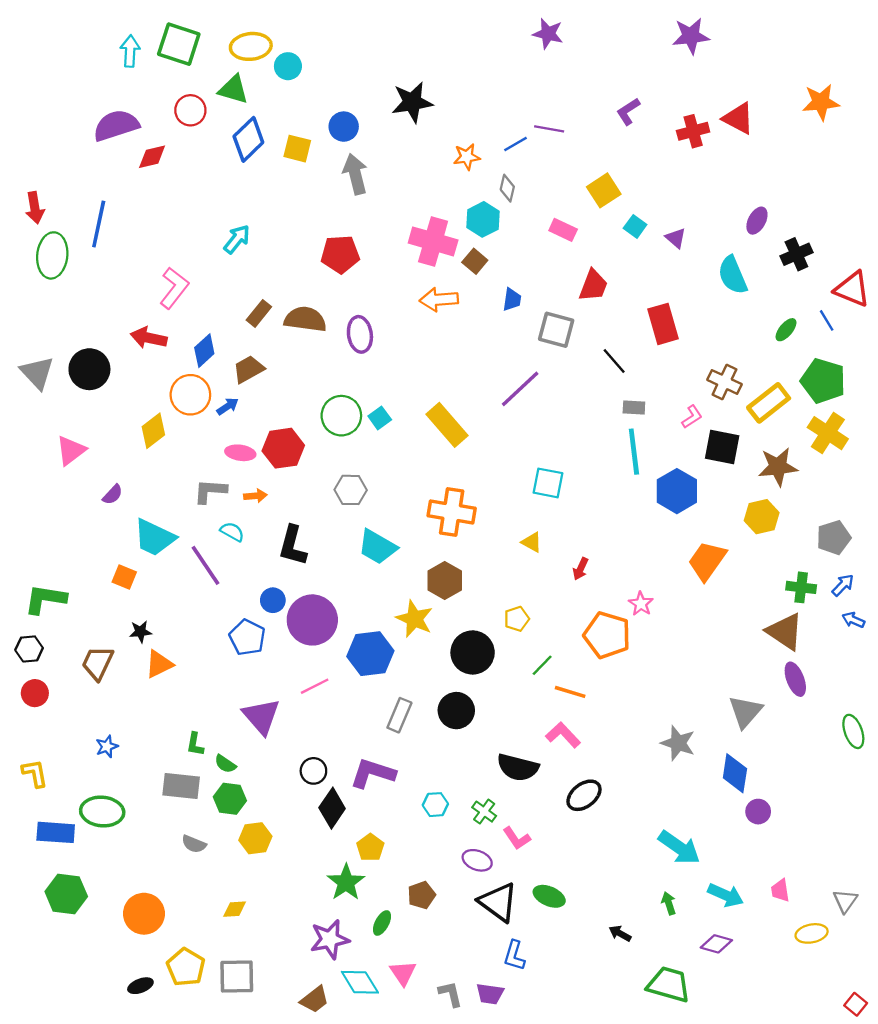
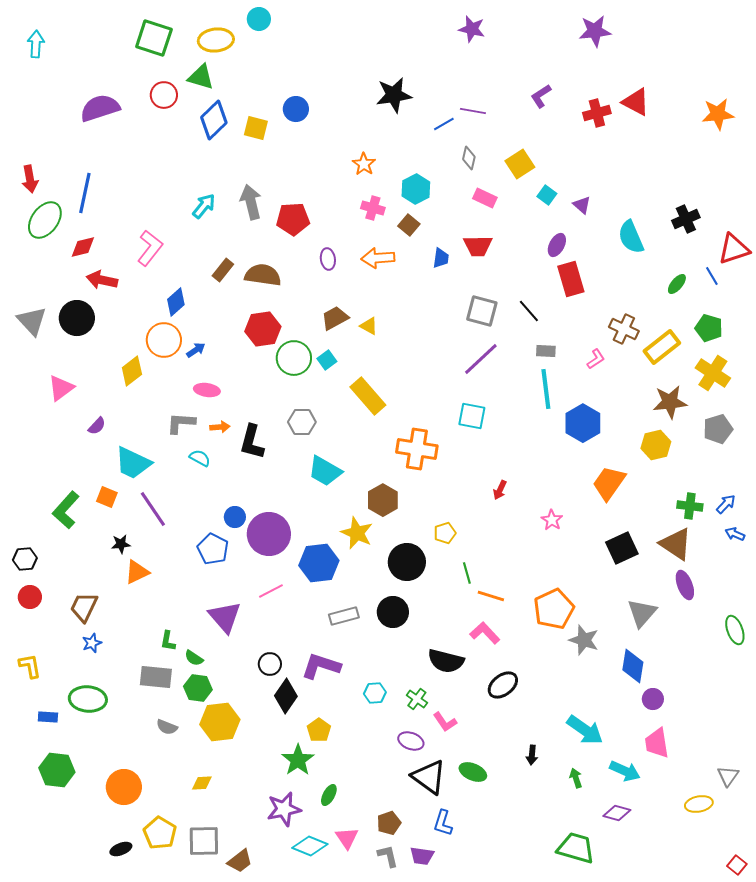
cyan arrow: (130, 51) -> (36, 44), moved
cyan circle: (288, 66) -> (259, 19), moved
black star: (412, 102) -> (394, 95), moved
orange star: (821, 102) -> (718, 114), moved
red diamond: (152, 157) -> (83, 247), moved
orange star: (467, 157) -> (364, 164), moved, turned -30
gray arrow: (355, 174) -> (251, 202), moved
gray diamond: (507, 188) -> (469, 158), moved
purple ellipse: (757, 221) -> (557, 245), moved
pink cross: (433, 241) -> (373, 208), size x0.6
green ellipse: (52, 255) -> (45, 220), turned 30
red trapezoid: (593, 286) -> (478, 246), moved, turned 68
red triangle: (852, 289) -> (734, 249), turned -40
gray square: (556, 330) -> (482, 311), moved
purple ellipse: (360, 334) -> (328, 259), moved, size x0.7
red arrow: (149, 338) -> (102, 280), moved
brown trapezoid: (248, 369) -> (335, 318), moved
green pentagon: (823, 381) -> (709, 328), size x0.7
purple line: (520, 389) -> (481, 359), moved
yellow rectangle: (447, 425) -> (368, 396), moved
black square: (722, 447) -> (622, 548), moved, turned -36
red hexagon: (283, 448) -> (263, 329), moved
orange cross: (452, 512) -> (417, 449), moved
gray pentagon: (834, 538) -> (718, 429), moved
yellow triangle: (532, 542) -> (369, 326), moved
black L-shape: (293, 546) -> (252, 442), moved
purple line: (205, 565) -> (153, 509), moved
green L-shape: (45, 599) -> (66, 510), moved, turned -57
orange pentagon: (607, 635) -> (554, 609), moved, turned 30
brown trapezoid: (98, 663) -> (84, 607), moved
green line: (542, 665) -> (467, 573), turned -60
gray rectangle: (399, 715) -> (344, 616), turned 52
blue rectangle: (56, 832) -> (48, 717), size x0.6
yellow hexagon: (255, 838) -> (220, 722), size x1.4
pink trapezoid: (780, 890) -> (657, 743), moved, size x1.5
brown pentagon: (421, 895) -> (389, 823), moved
black arrow: (620, 933) -> (532, 755), moved, turned -114
cyan diamond: (360, 982) -> (310, 846), turned -36
brown trapezoid: (315, 1000) -> (240, 861), moved

